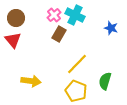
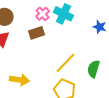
brown rectangle: (59, 34) -> (37, 33), moved, turned 42
green semicircle: (105, 81) -> (94, 69), moved

